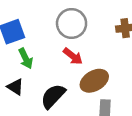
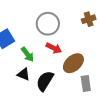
green arrow: (26, 58) -> (27, 54), moved
black triangle: (15, 87) -> (24, 74), moved

